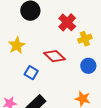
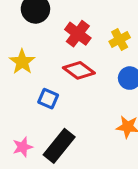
red cross: (67, 22) -> (78, 34), moved

